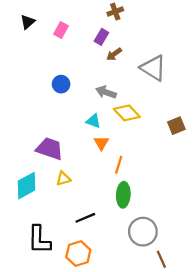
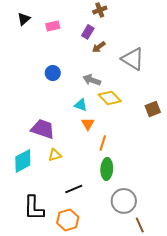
pink rectangle: (61, 30) -> (53, 26), turned 48

